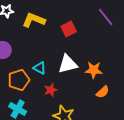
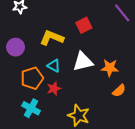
yellow L-shape: (34, 20) -> (52, 38), moved
red star: (51, 90) -> (54, 89), moved

